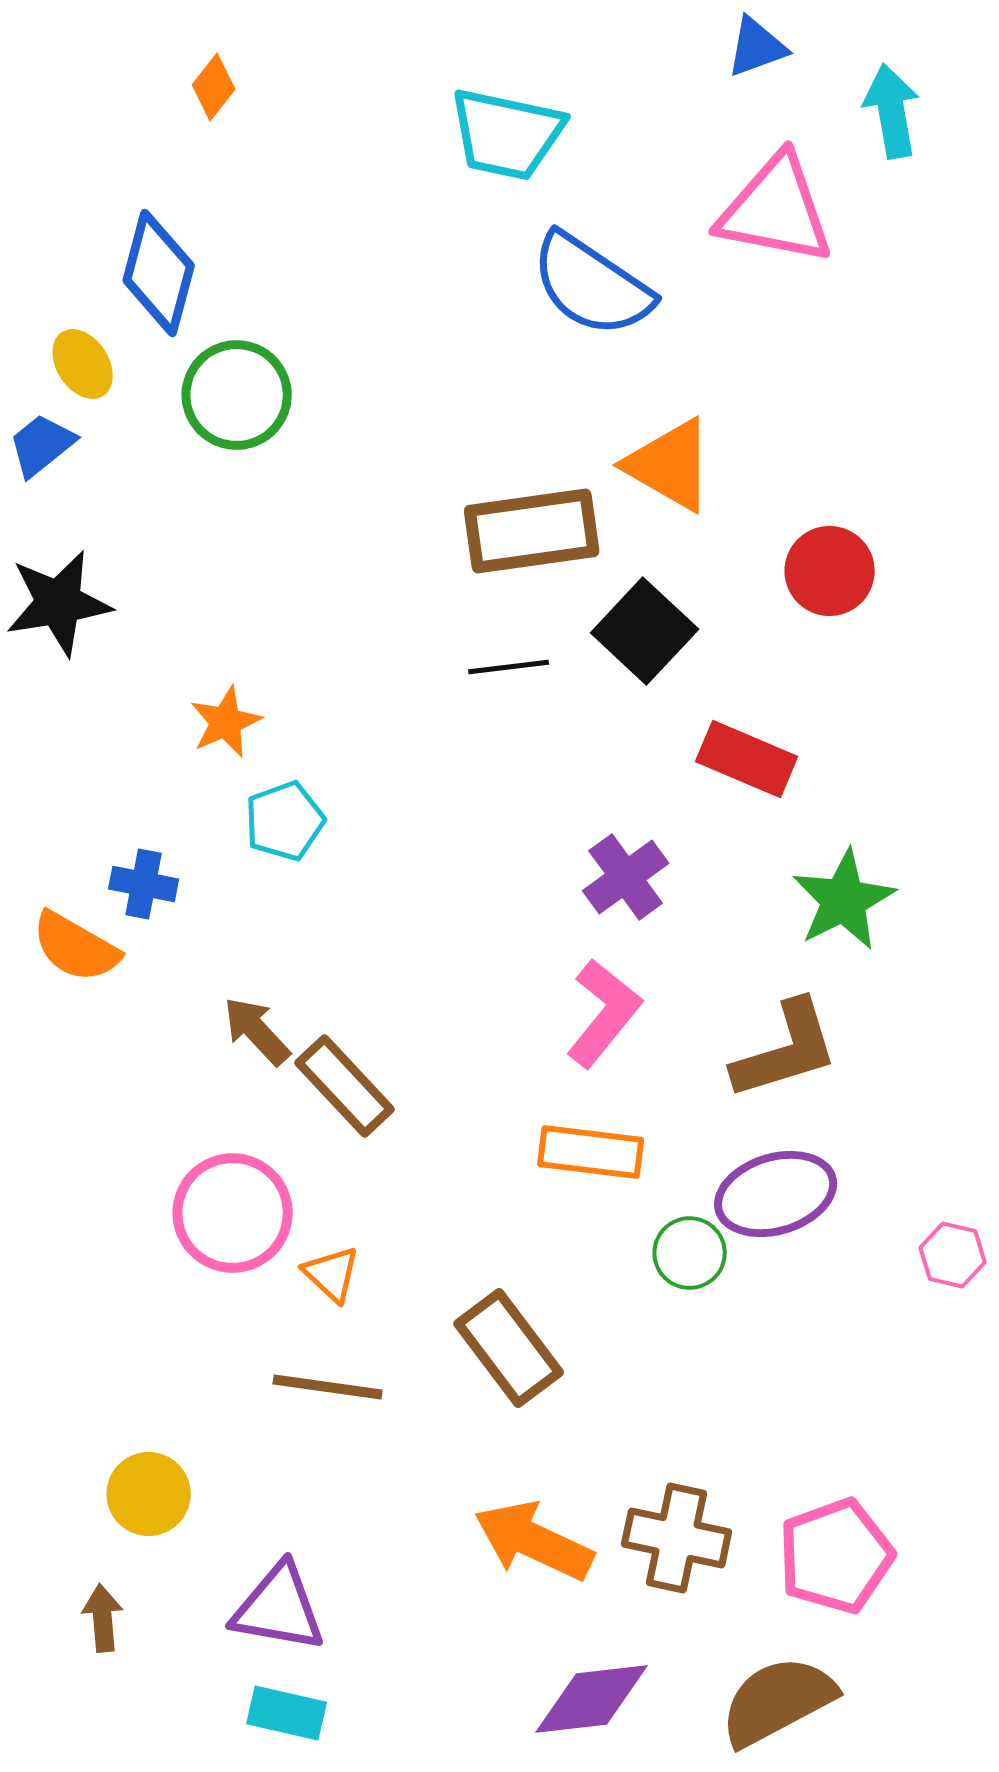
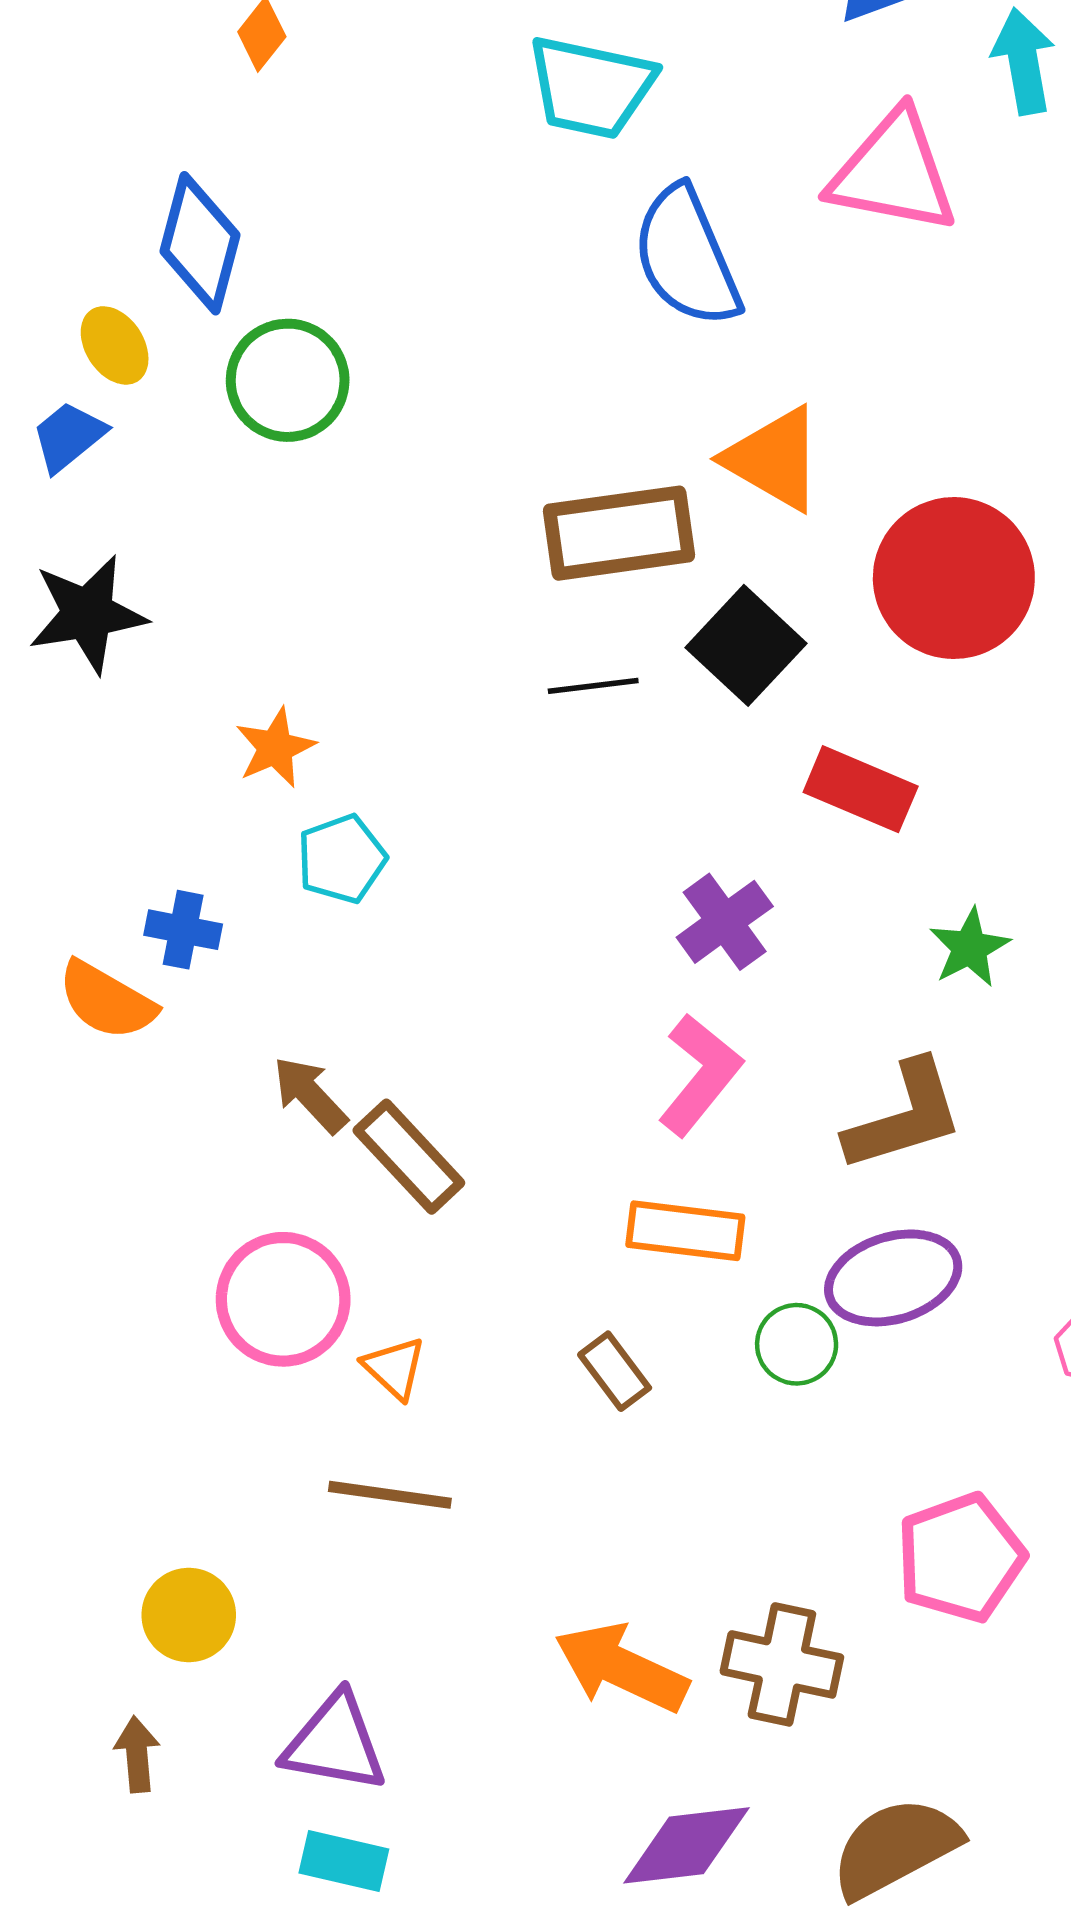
blue semicircle: (592, 285) -> (686, 257), turned 33
red circle: (830, 571) -> (954, 578), size x1.6
green star: (844, 900) -> (970, 948), size x0.7
brown rectangle: (509, 1348) -> (615, 1371), moved, size x0.6
pink pentagon: (836, 1556) -> (961, 1558), moved

